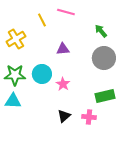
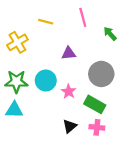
pink line: (66, 12) -> (83, 17), moved, turned 60
yellow line: (42, 20) -> (46, 22), turned -48
gray circle: (104, 58) -> (101, 74), moved
green rectangle: (105, 96) -> (95, 104), moved, turned 42

